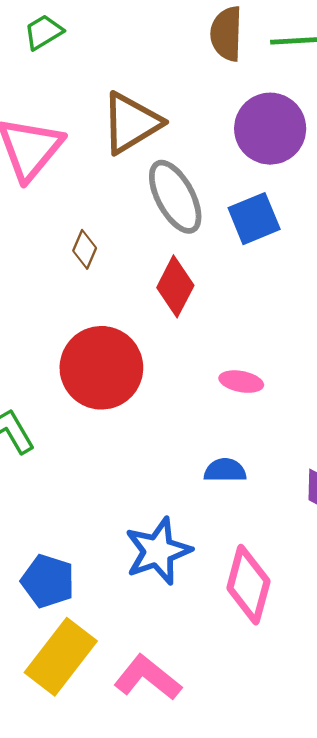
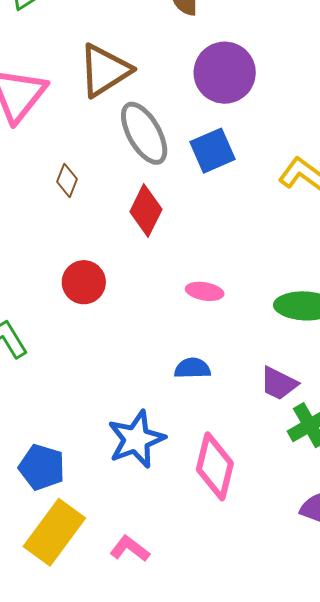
red circle: (101, 368) -> (84, 282), size x0.6
pink L-shape: (148, 678) -> (130, 549), size x0.7

